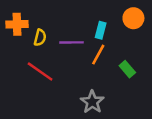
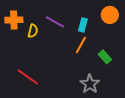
purple line: (72, 42) -> (55, 22), moved, turned 30
red line: (40, 72) -> (28, 77), moved
gray star: (92, 102) -> (90, 84), moved

